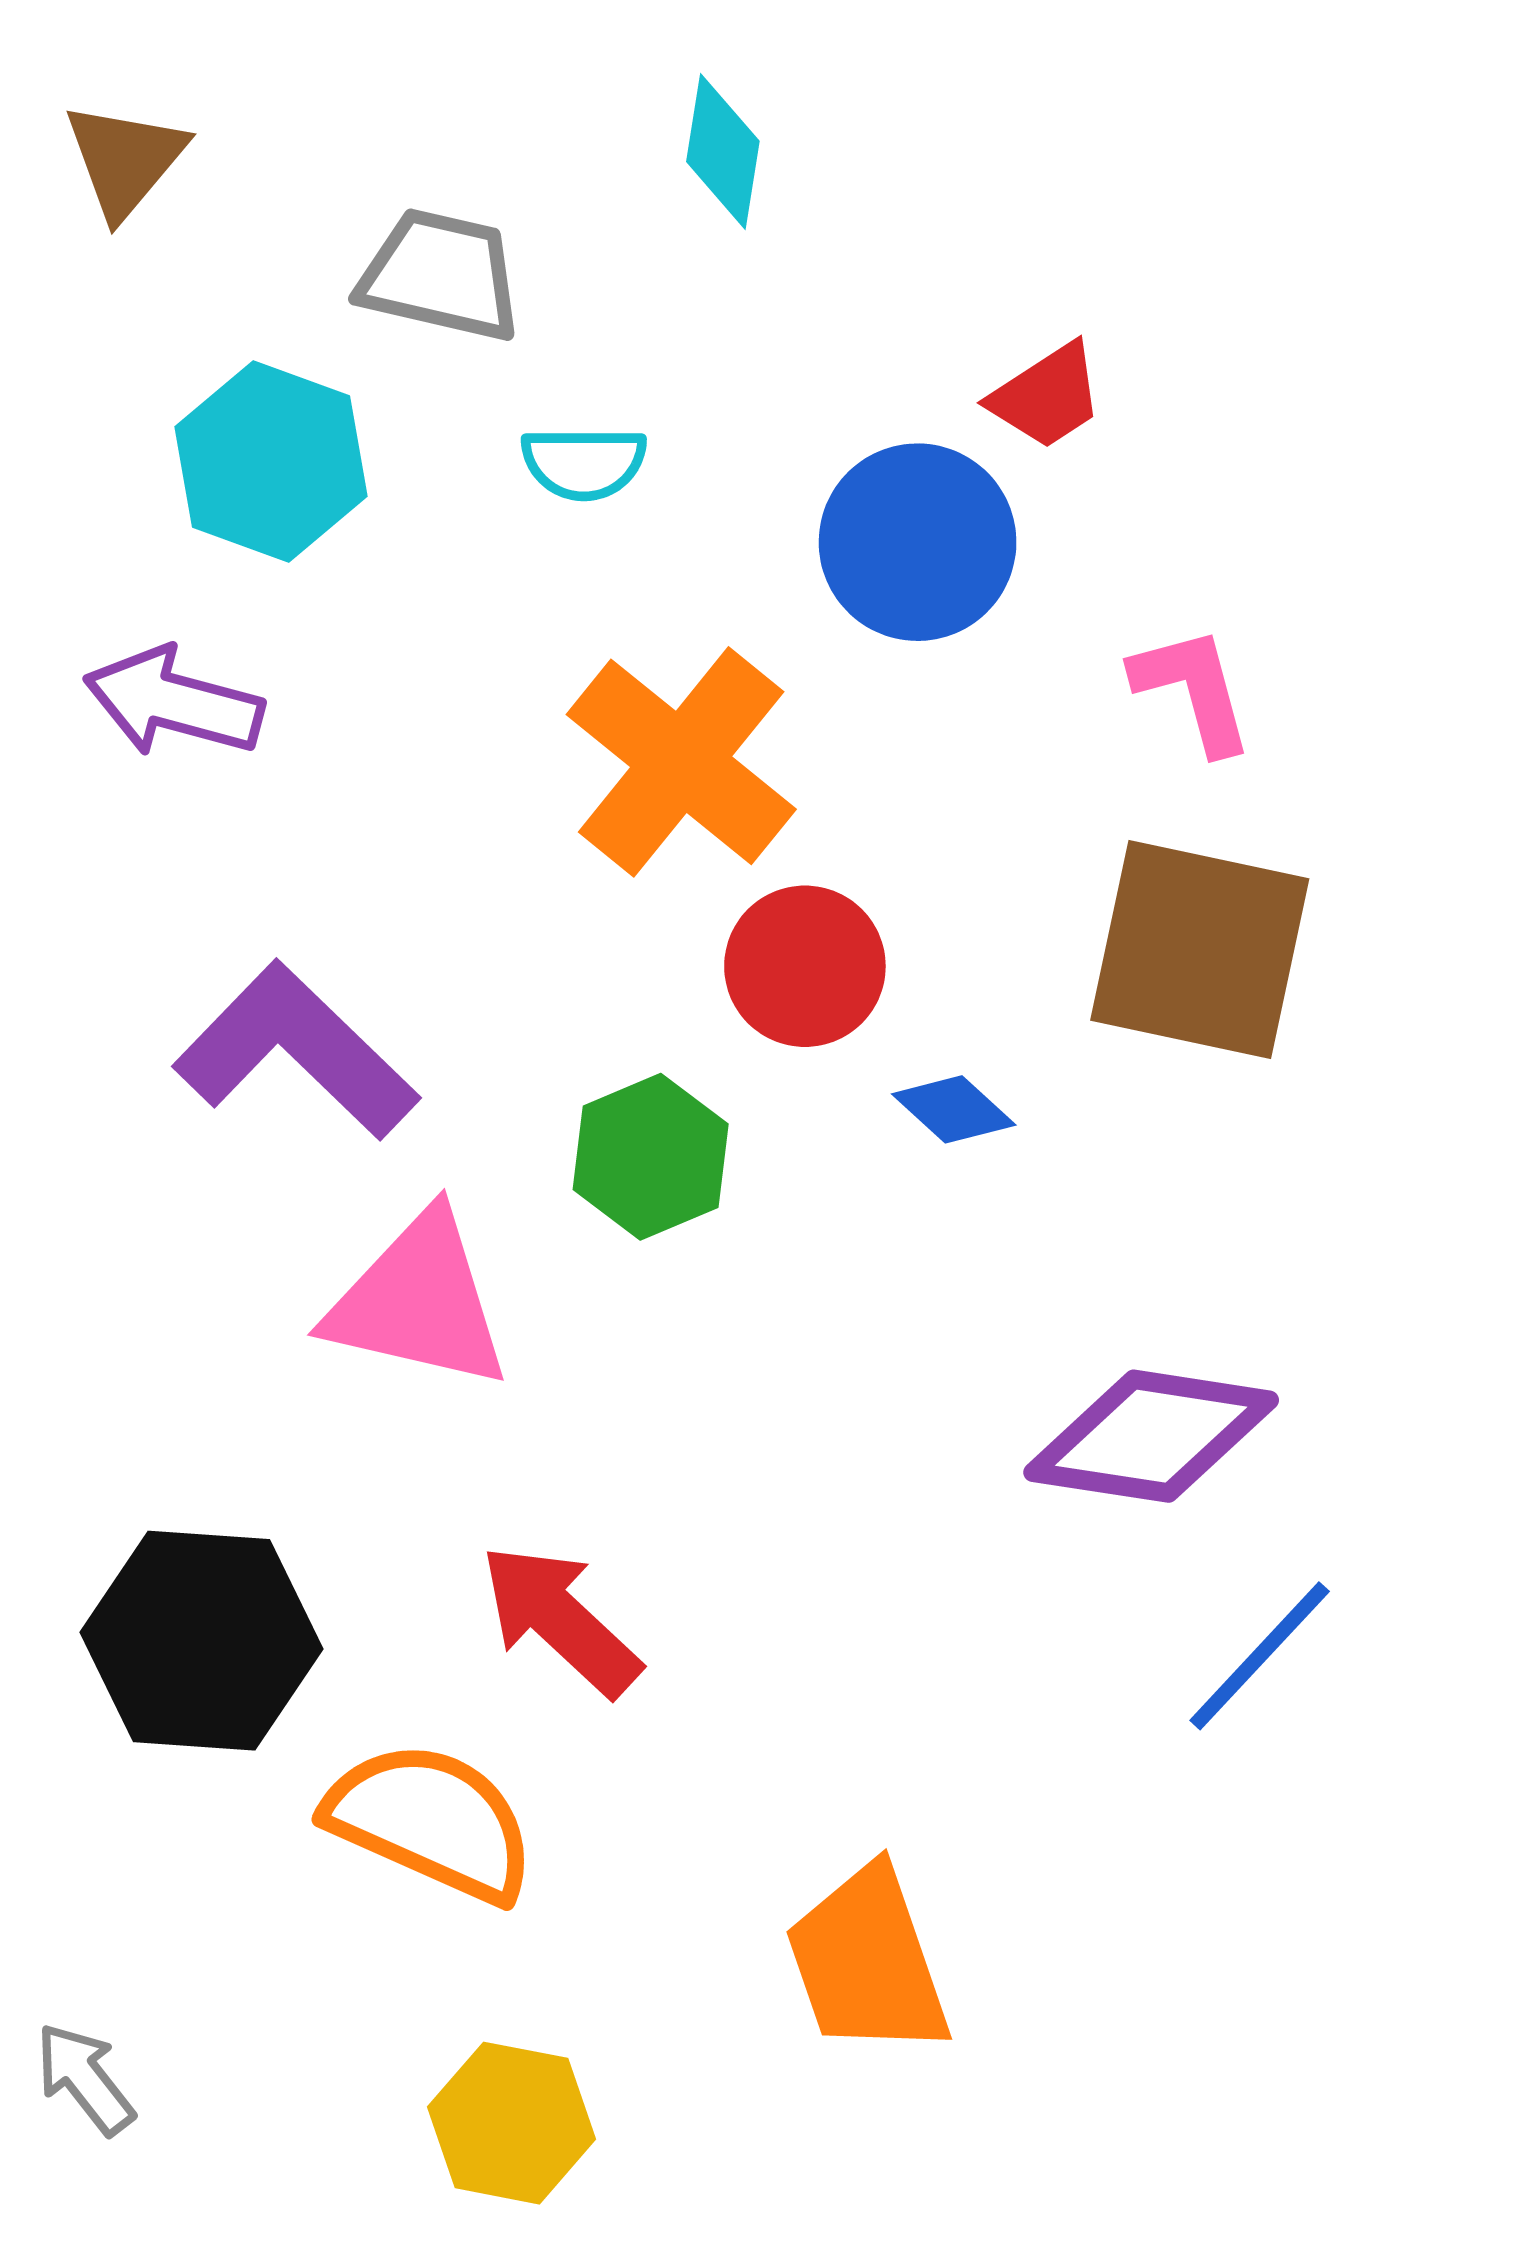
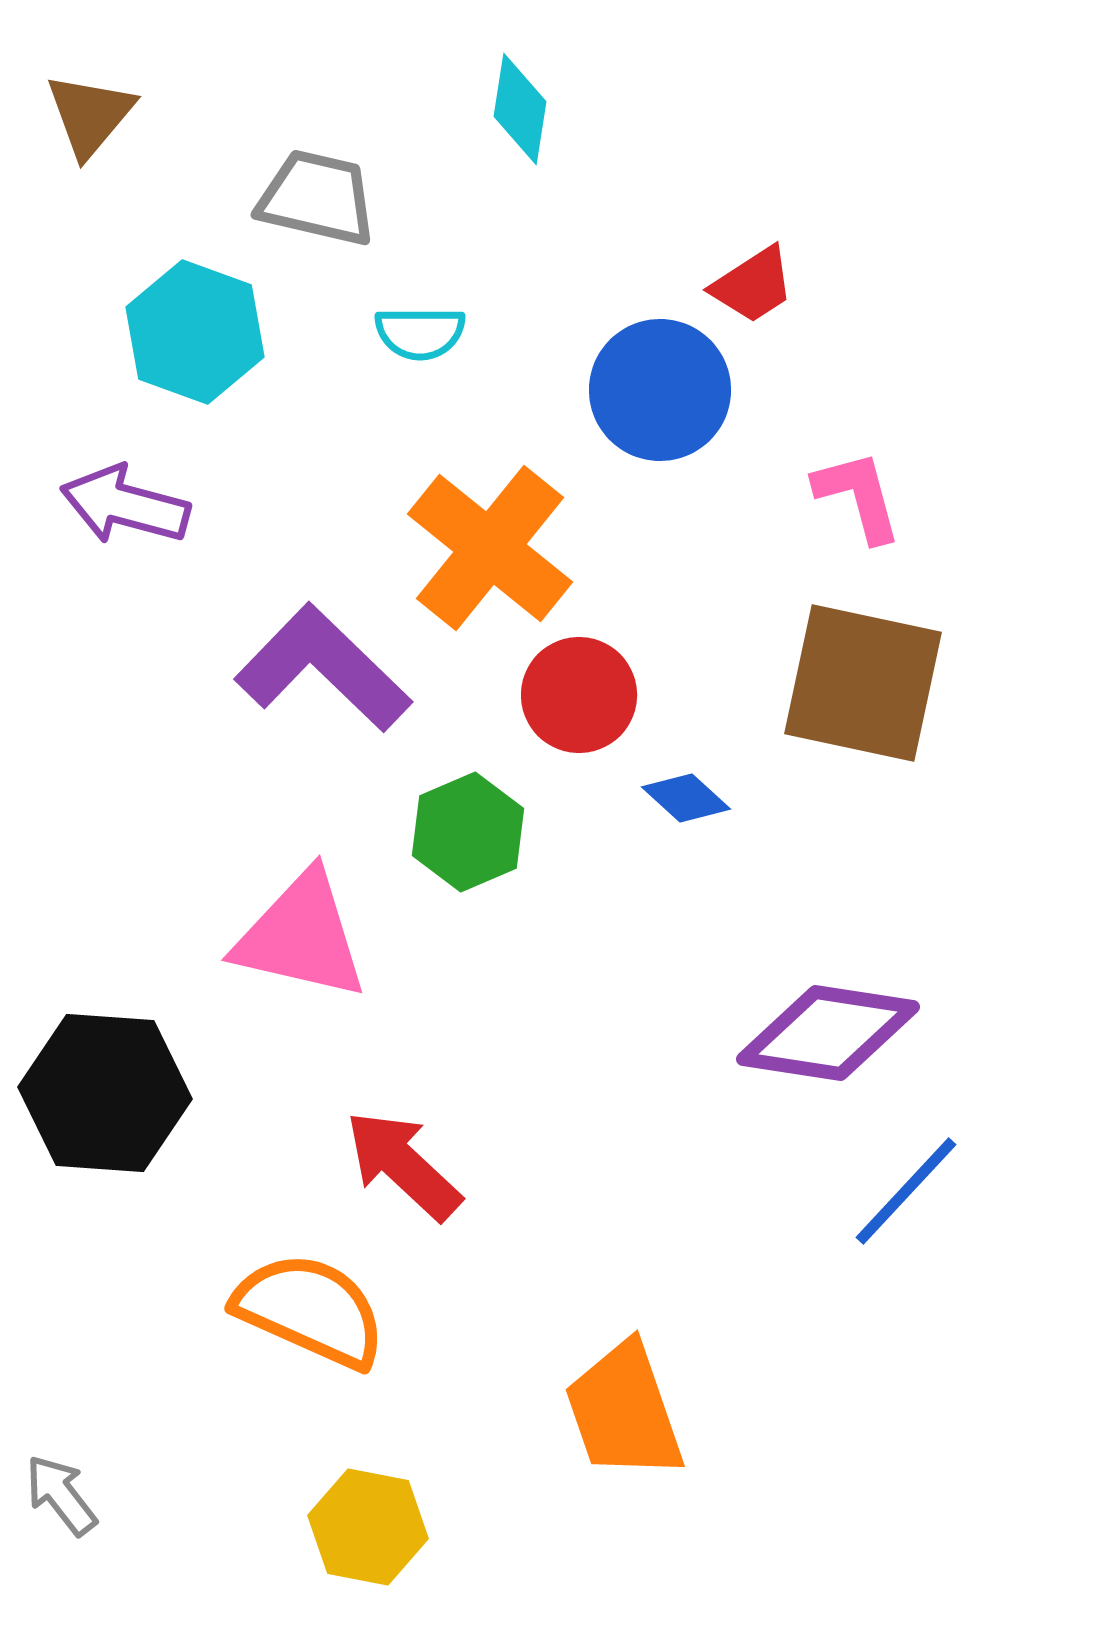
purple L-shape: (296, 1051) -> (323, 668), moved
black hexagon: (201, 1641) -> (105, 1093), moved

